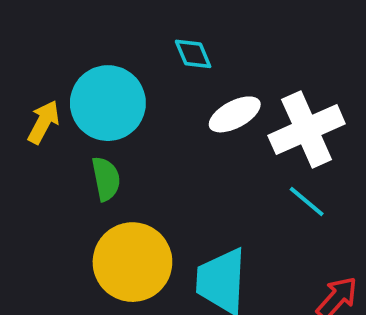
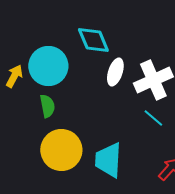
cyan diamond: (193, 54) -> (93, 40), size x1.6
white ellipse: (235, 114) -> (115, 72), turned -44

